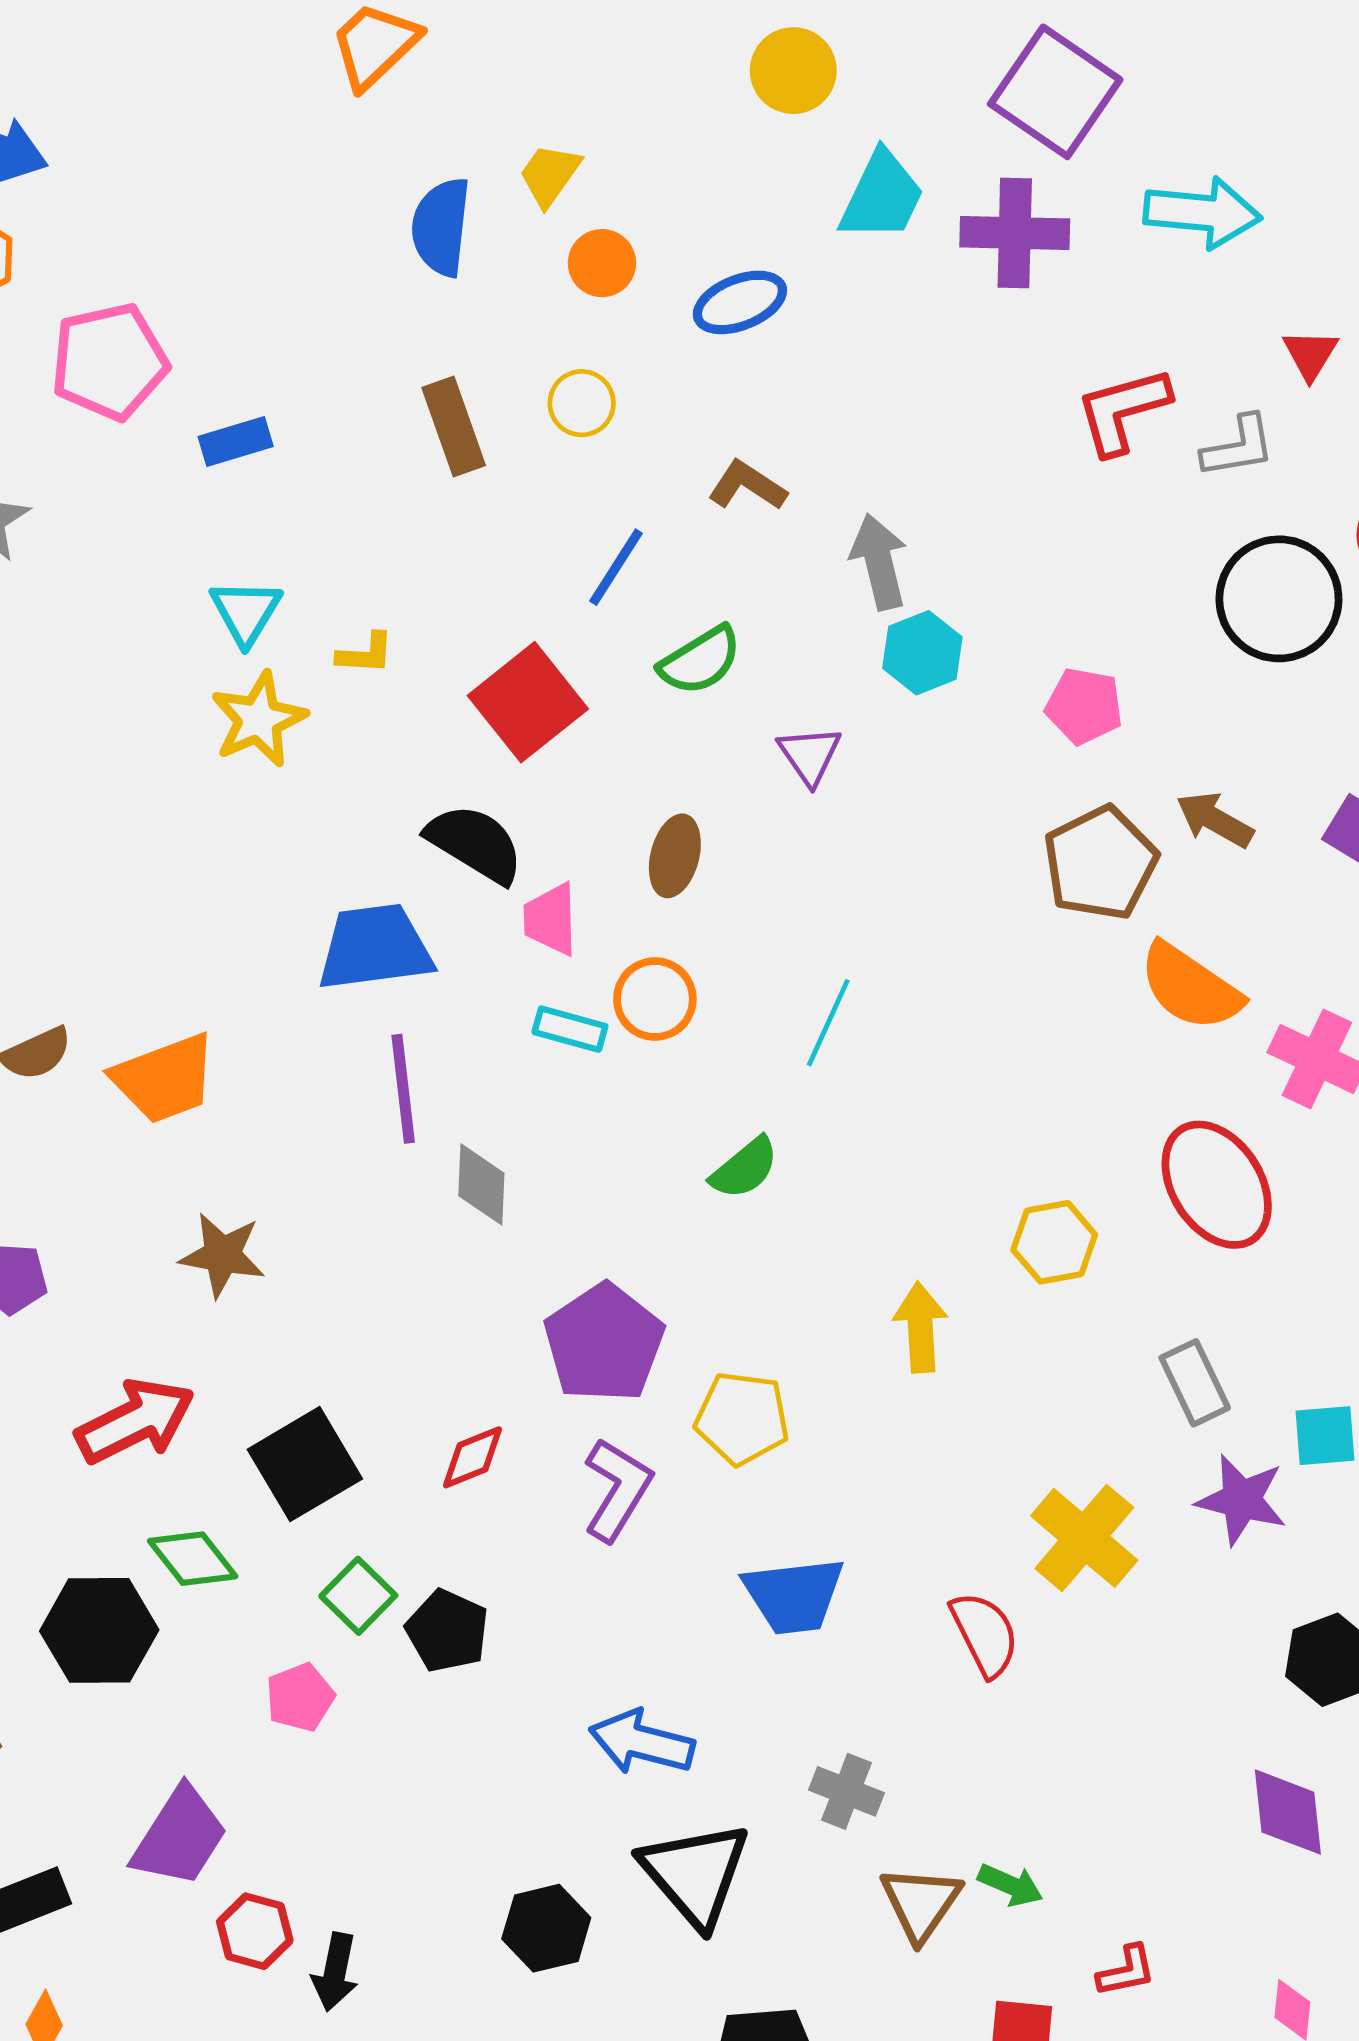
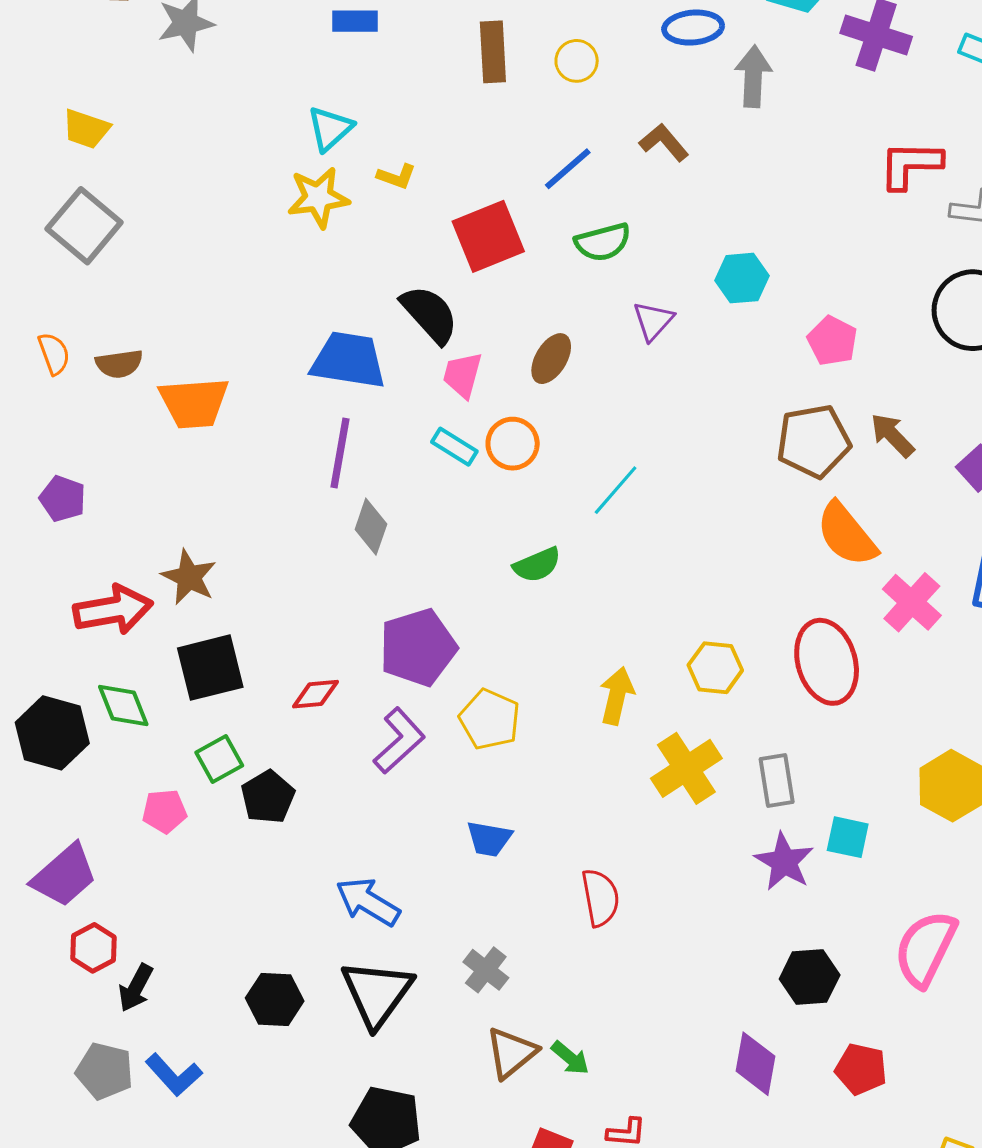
gray arrow: (879, 562) -> (753, 76), moved
brown star: (222, 1255) -> (189, 577), moved
yellow cross: (1084, 1538) -> (686, 768), moved
blue trapezoid: (794, 1595) -> (489, 839), size x0.7

